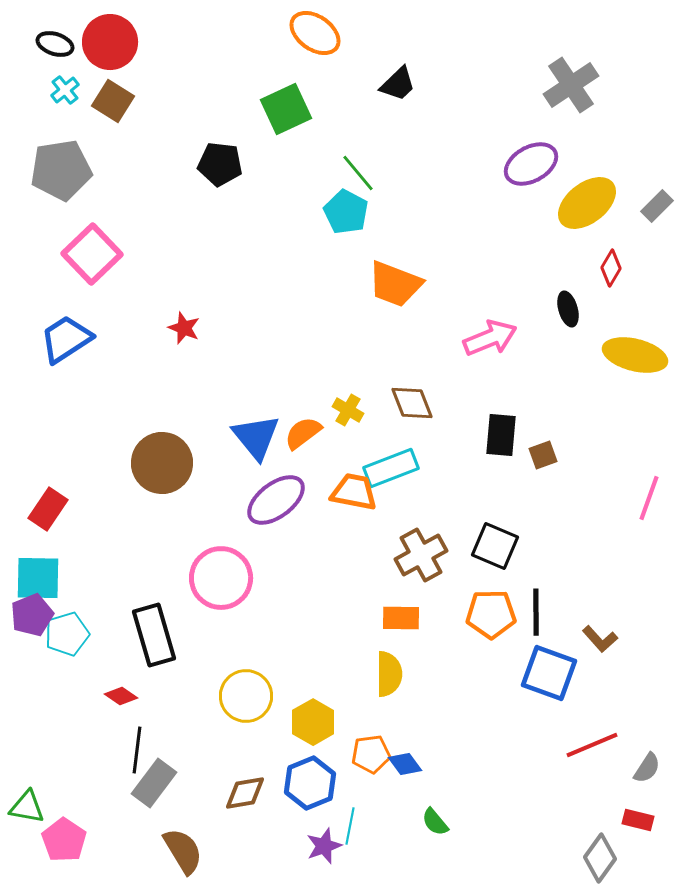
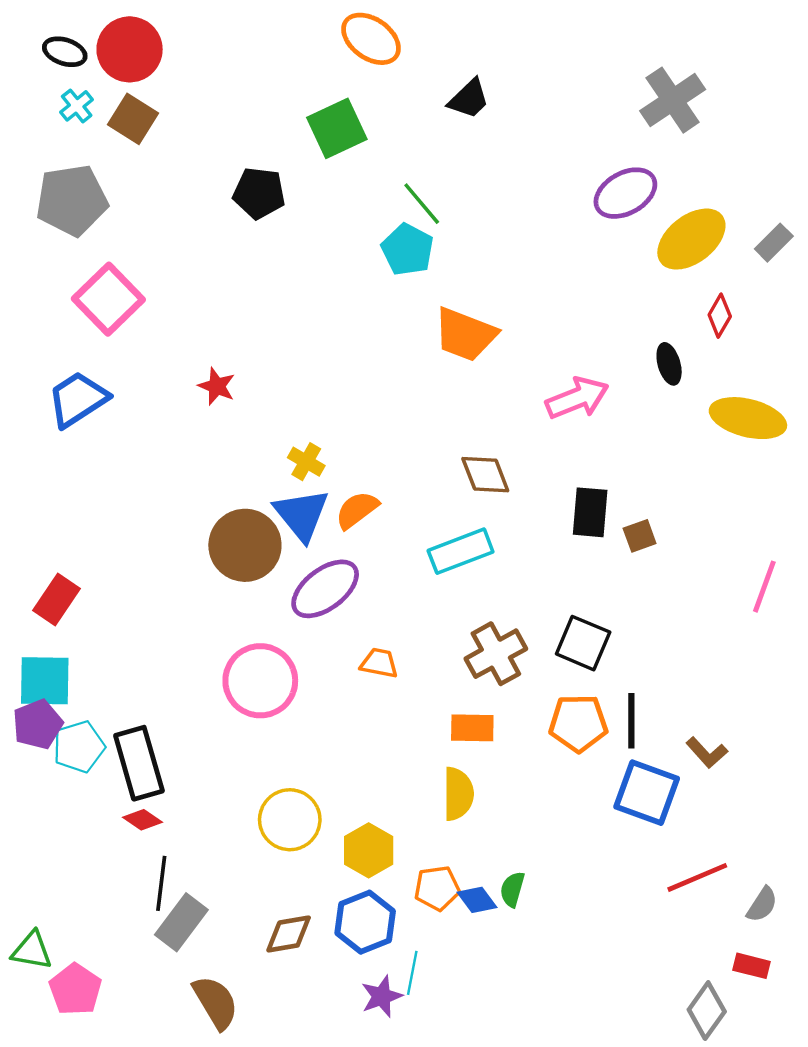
yellow cross: (348, 410) -> (306, 462), moved
brown circle: (162, 463) -> (245, 545), moved
orange trapezoid: (354, 492) -> (379, 663), moved, size x0.7
black rectangle: (154, 635) -> (139, 763), moved
green semicircle: (435, 822) -> (512, 889), moved, turned 56

